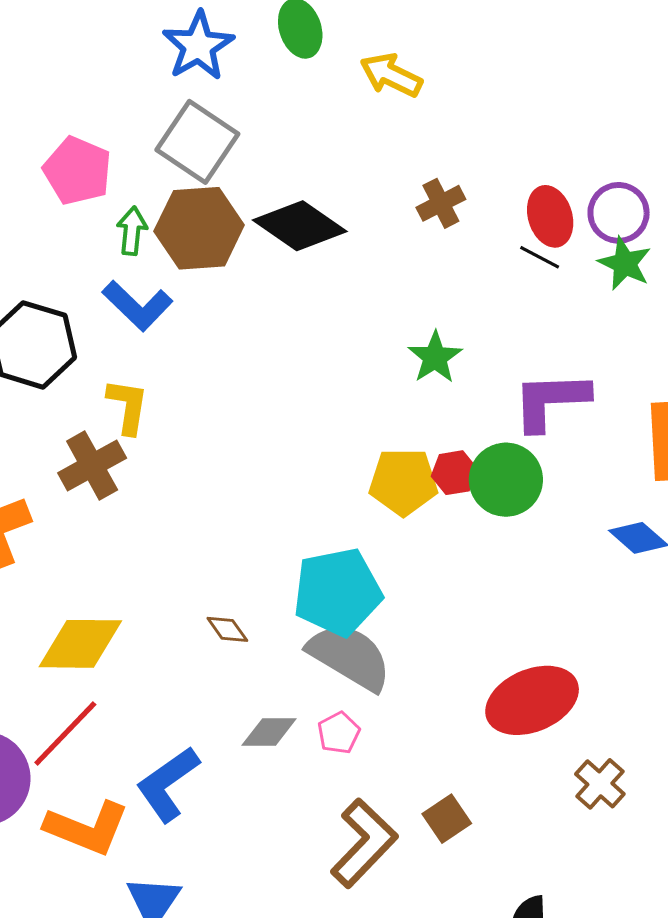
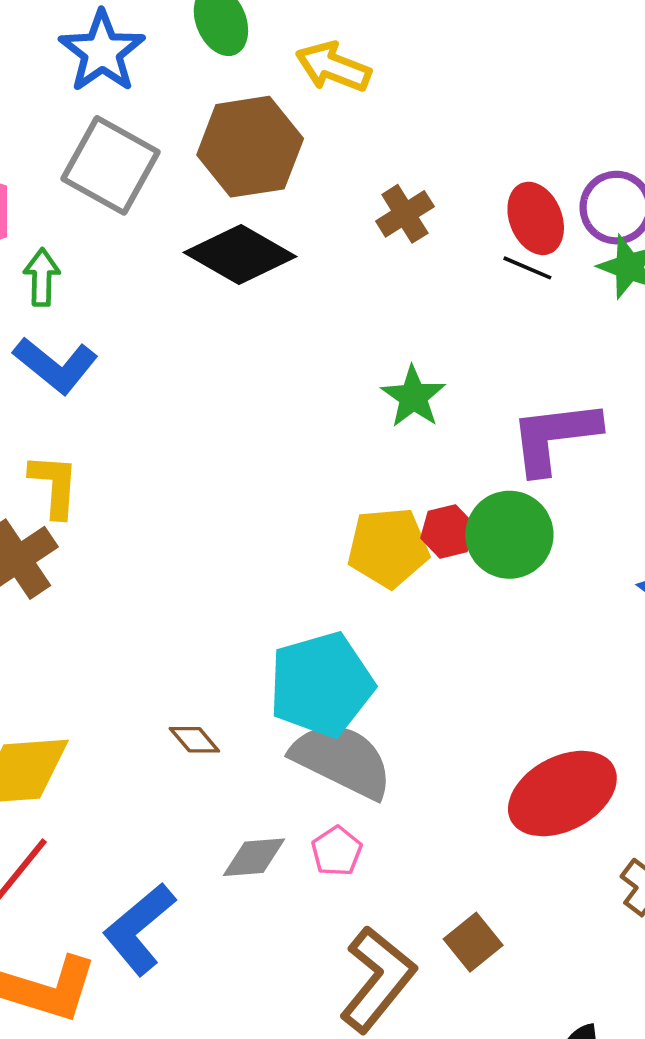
brown hexagon: (199, 228) -> (250, 147), moved

